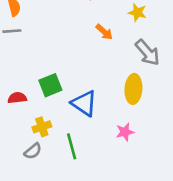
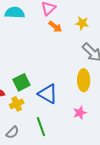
orange arrow: (104, 32) -> (55, 27), moved
yellow cross: (42, 127) -> (17, 104), moved

